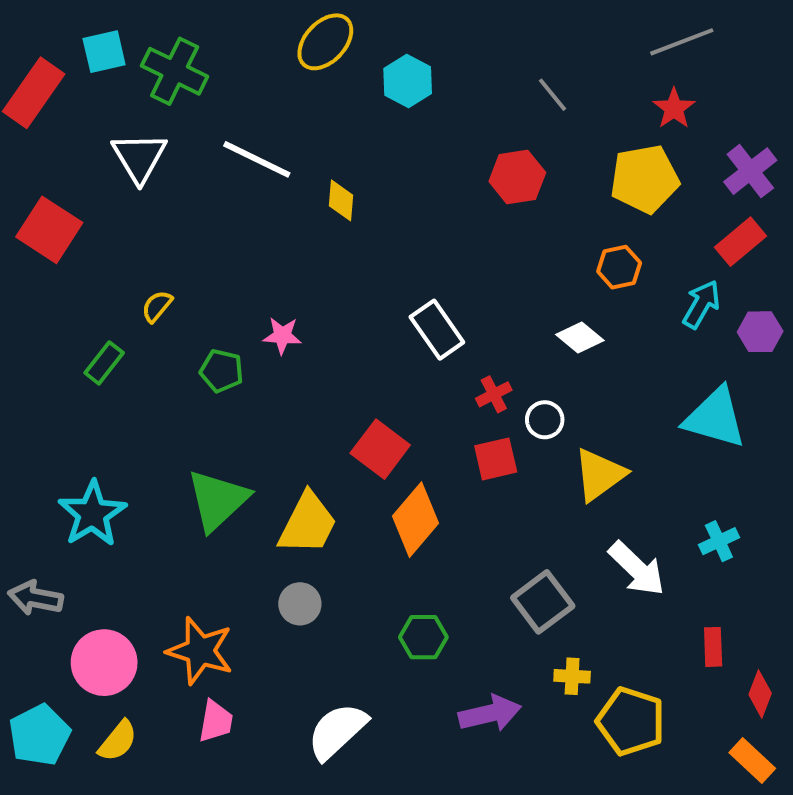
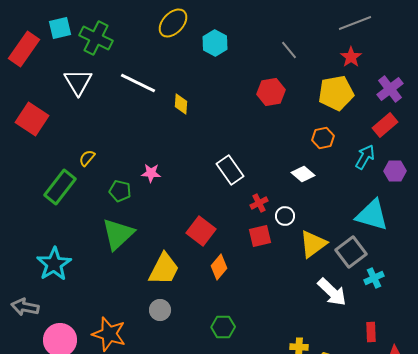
green rectangle: (104, 363) -> (60, 187), size x1.6
green triangle: (218, 500) -> (118, 234), moved
orange diamond: (415, 520) -> (219, 267), size x0.7
gray square: (543, 602) -> (351, 252), moved

